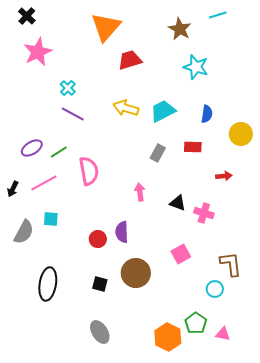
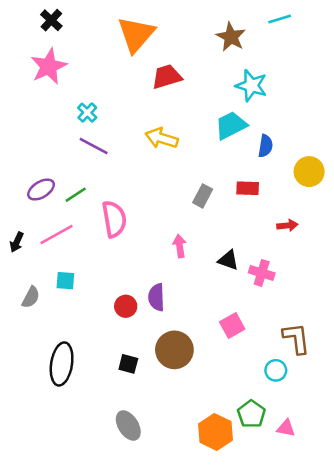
black cross: (27, 16) -> (51, 20), moved
cyan trapezoid: (163, 111) -> (231, 125), moved
gray semicircle: (24, 232) -> (31, 297), size x0.7

